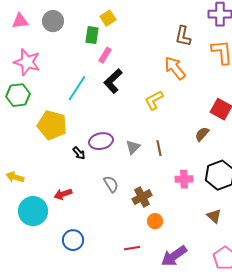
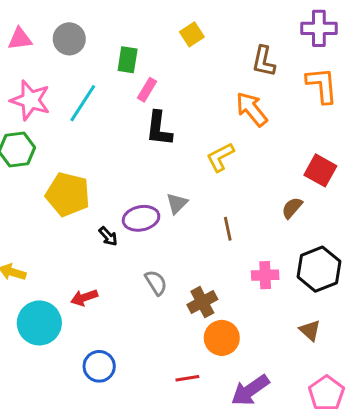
yellow square: (108, 18) -> (192, 34), moved
black L-shape: (113, 81) -> (159, 129), turned -40
cyan line: (77, 88) -> (83, 103), moved
gray triangle: (133, 147) -> (177, 203), moved
orange circle: (155, 221) -> (222, 338), size x1.5

